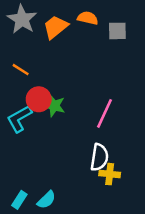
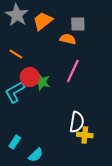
orange semicircle: (88, 18) -> (68, 39), moved
gray square: (117, 31) -> (78, 24), moved
pink line: (104, 113) -> (73, 71), moved
cyan rectangle: (19, 200) -> (15, 142), moved

